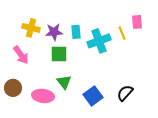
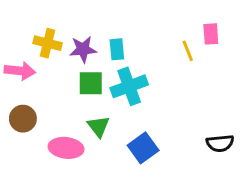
cyan cross: (99, 41) -> (129, 86), moved
pink arrow: (21, 55) -> (20, 71), moved, turned -48
brown circle: (13, 88) -> (23, 119), moved
black semicircle: (125, 93) -> (220, 143), moved, turned -138

